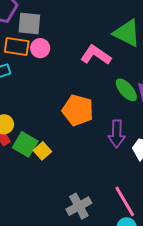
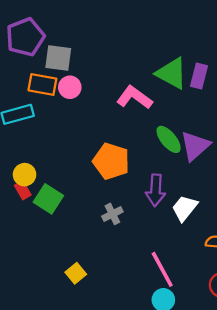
yellow square: (42, 151) -> (76, 273), moved
gray cross: (79, 206) -> (112, 214), moved, size x0.7

